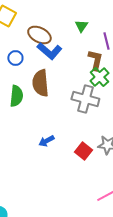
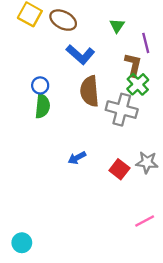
brown ellipse: (39, 35) -> (63, 20), moved
blue circle: (15, 58) -> (40, 85), moved
brown semicircle: (40, 83) -> (90, 91), moved

